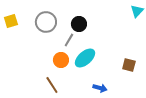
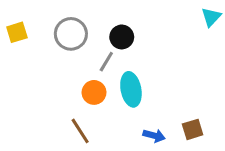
cyan ellipse: (85, 58) -> (131, 89), turned -60
brown square: (129, 65) -> (193, 129), moved, turned -32

